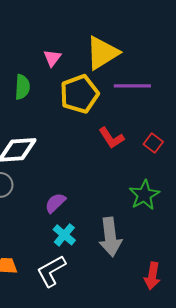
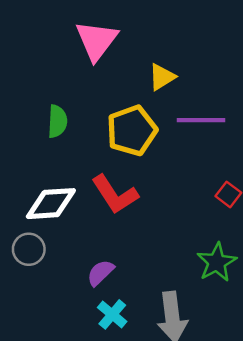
yellow triangle: (102, 53) -> (162, 77), size x0.6
pink triangle: (52, 58) -> (97, 40), moved, size x1.8
red L-shape: (111, 138) -> (115, 194), moved, size x1.4

